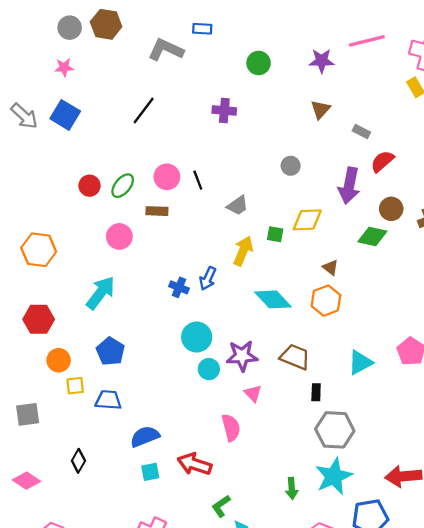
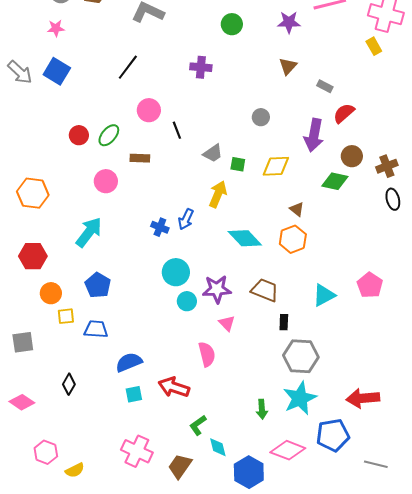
pink circle: (167, 177) -> (149, 110), moved
green square: (275, 234) -> (238, 164), moved

